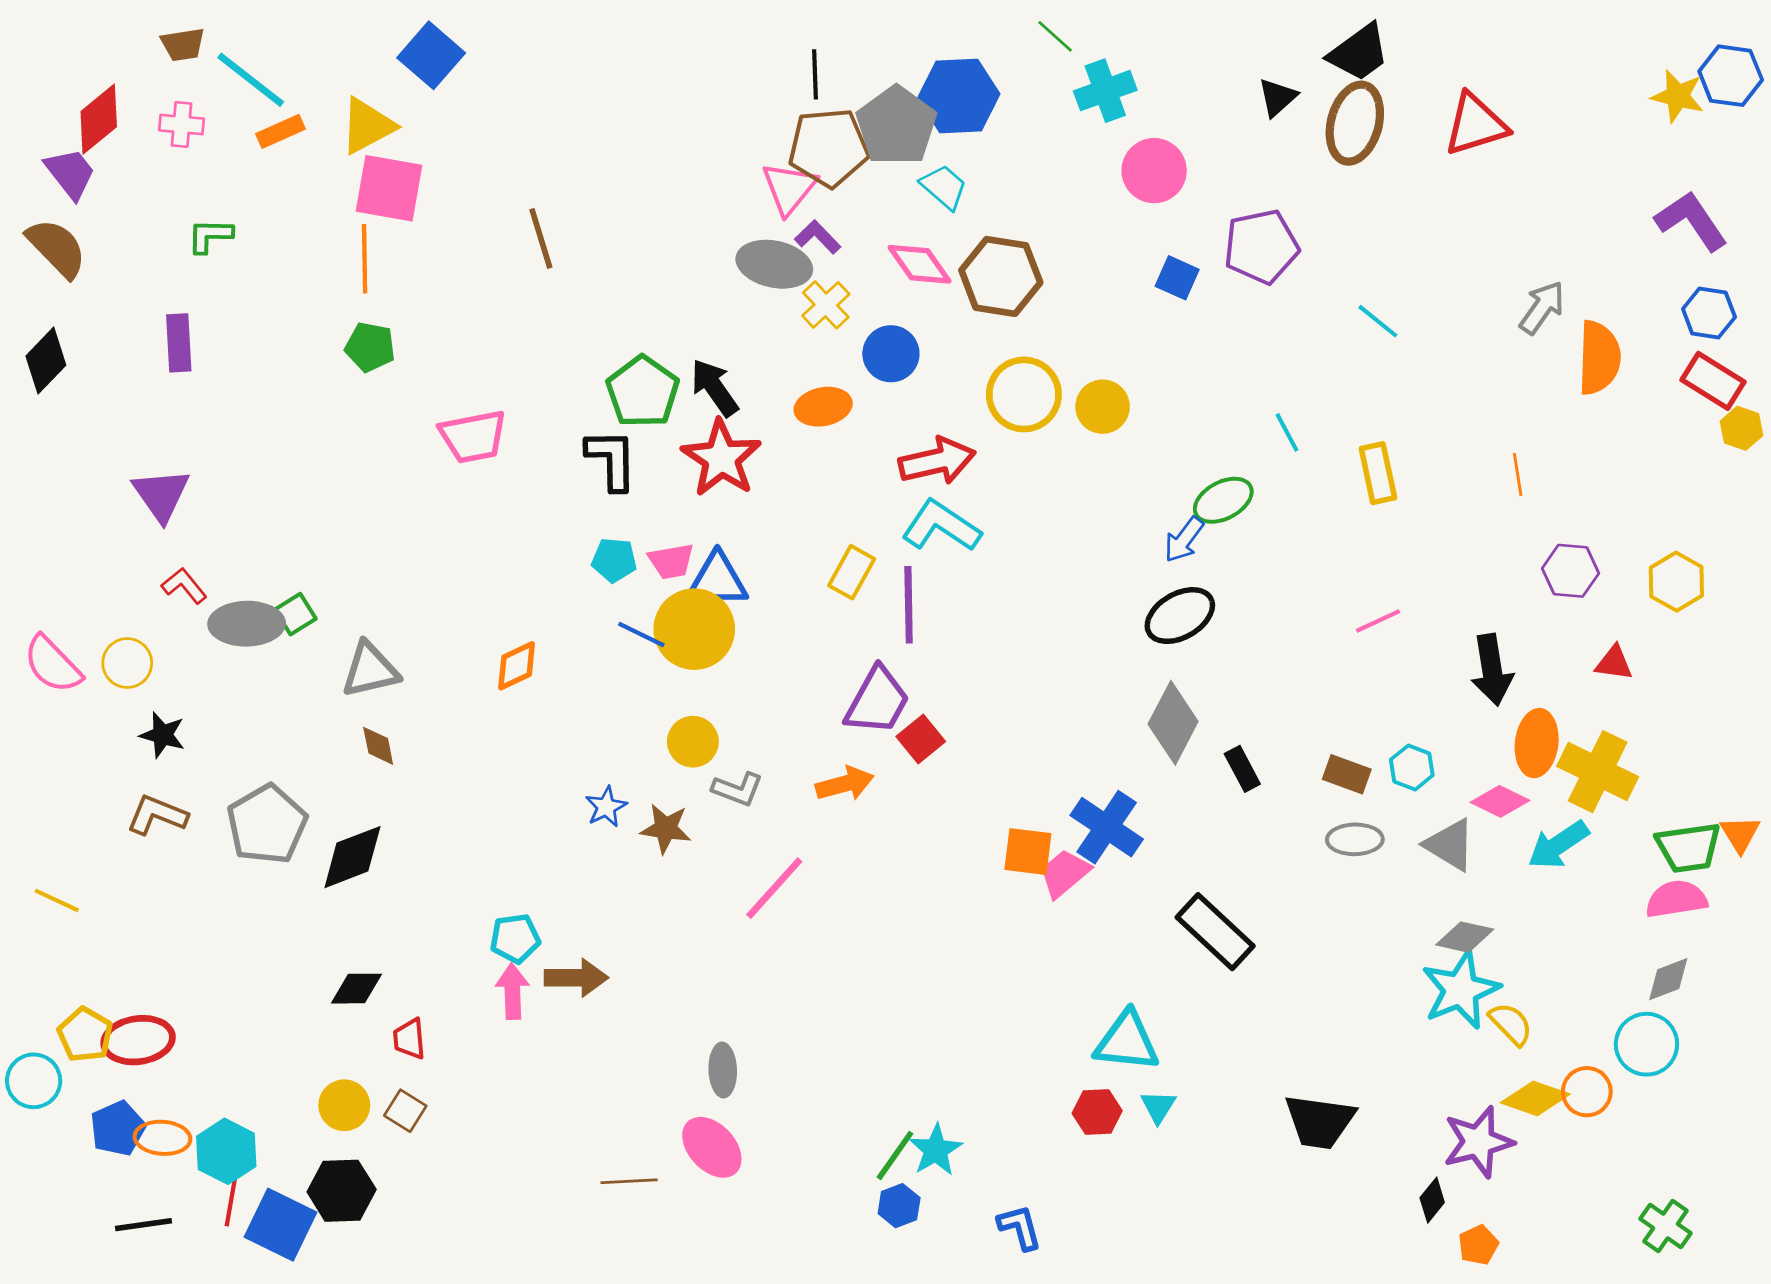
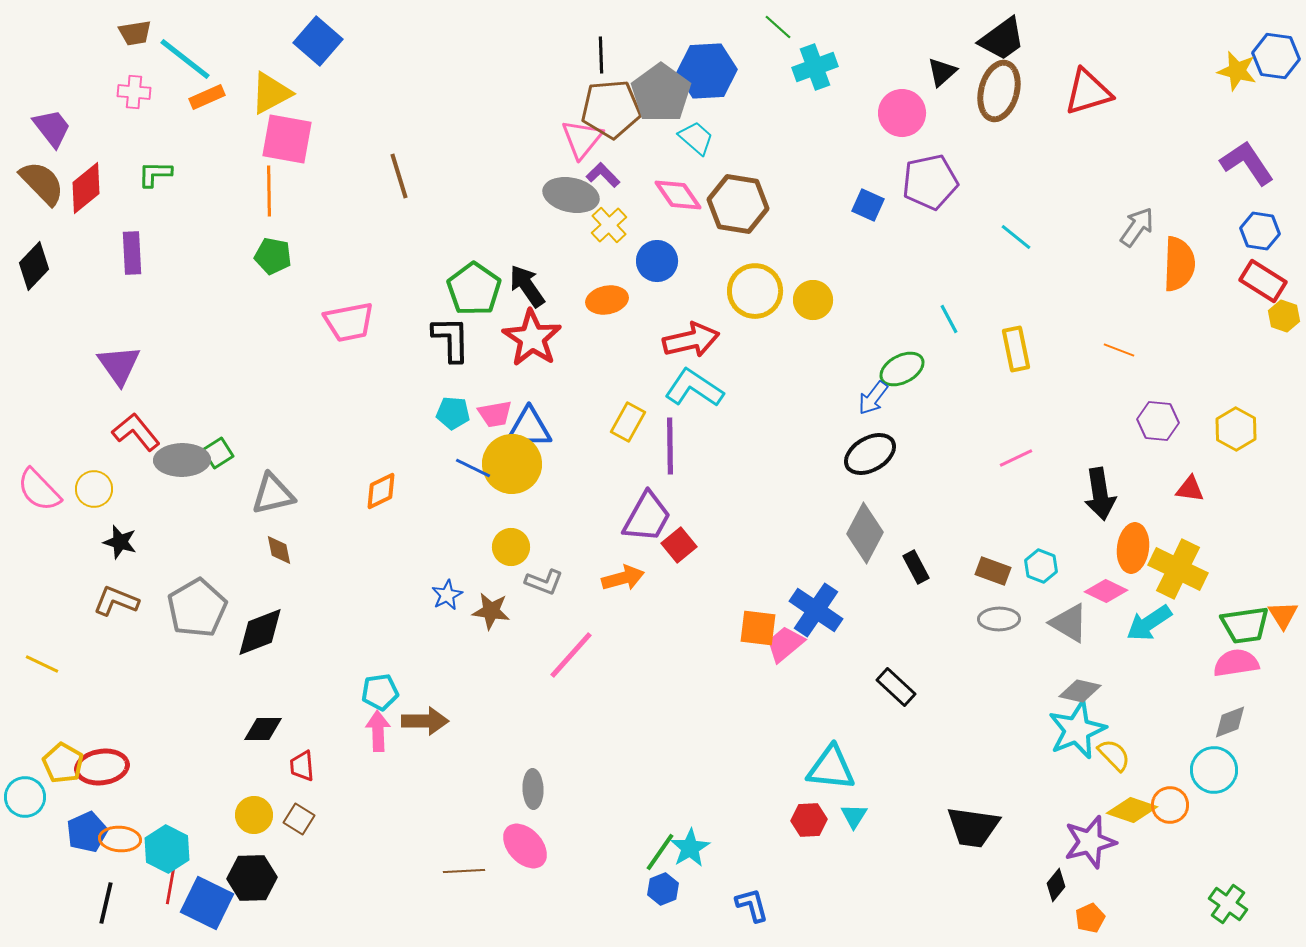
red diamond: (99, 119) -> (86, 188), moved
pink circle: (1154, 171) -> (902, 113), moved
orange line: (1518, 474) -> (1119, 350), turned -60
red L-shape: (184, 586) -> (136, 432), size x1.4
black rectangle: (1215, 932) -> (896, 687), size x0.7
black line: (143, 1225) -> (106, 903), turned -69

